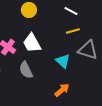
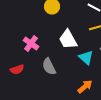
white trapezoid: (32, 43) -> (68, 39), moved

